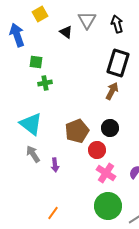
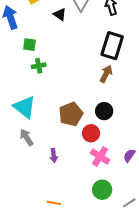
purple arrow: (55, 165) -> (54, 155), moved
green circle: (108, 206) -> (102, 190), size x0.7
orange line: (53, 213) -> (54, 203), moved, turned 64

